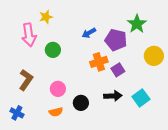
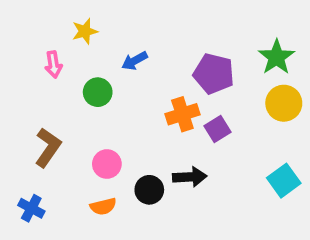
green star: (137, 24) -> (276, 57), moved
blue arrow: (89, 33) -> (135, 61), moved
pink arrow: (29, 35) -> (53, 64), size x0.6
black arrow: (113, 96) -> (190, 177), moved
cyan square: (141, 98) -> (284, 181), moved

